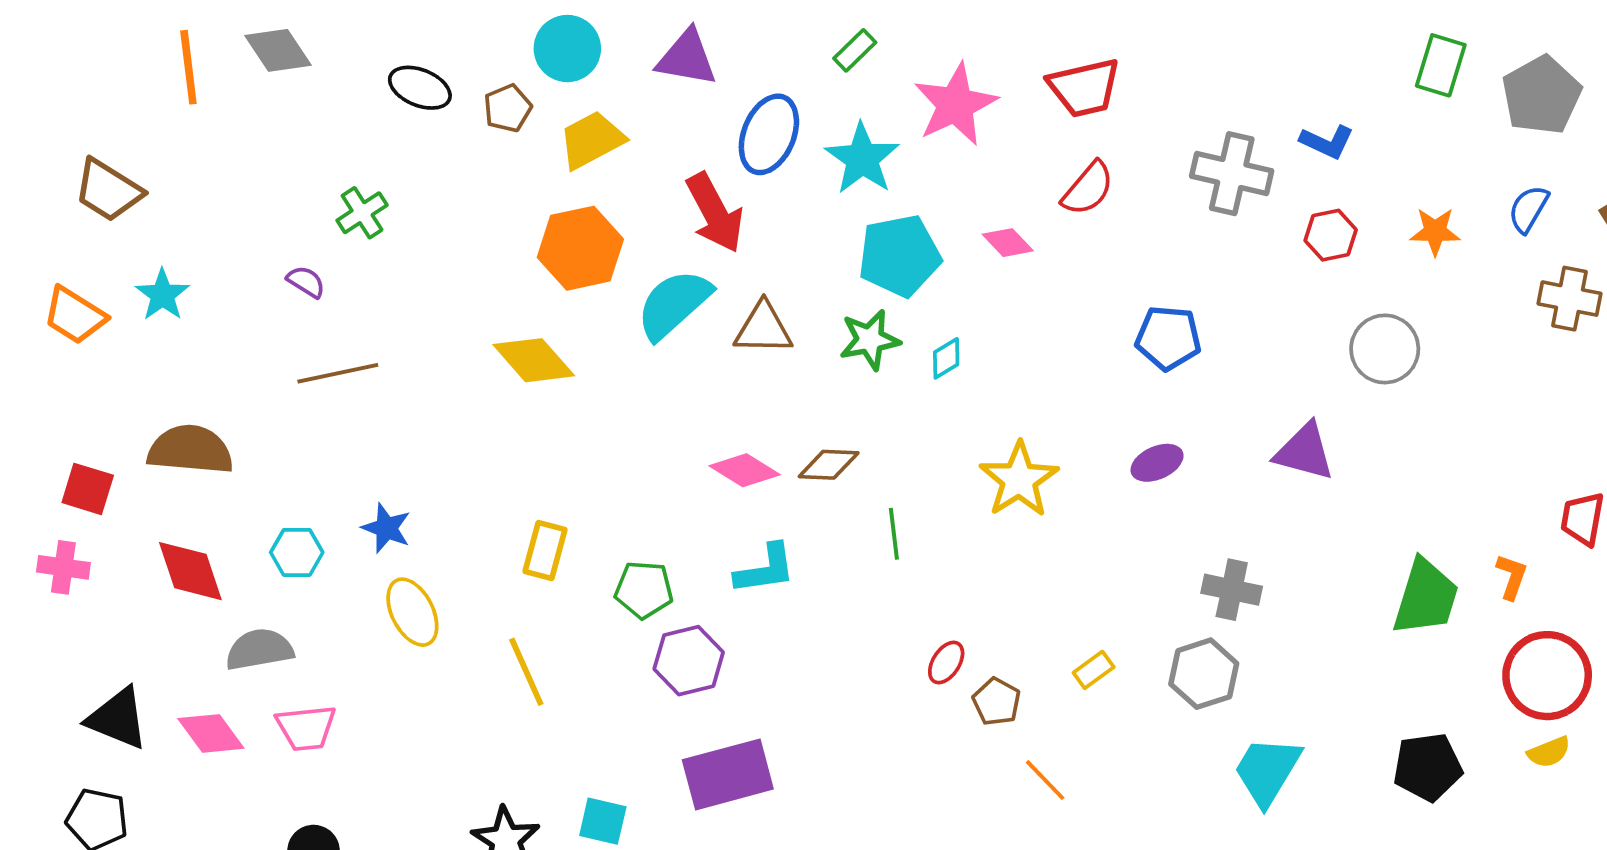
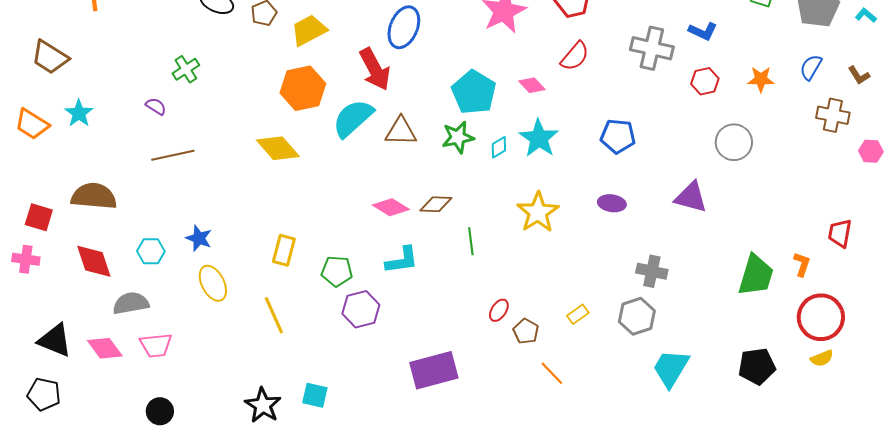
cyan star: (862, 159) -> (539, 138), moved
cyan pentagon: (900, 256) -> (474, 92), turned -30
purple ellipse: (1157, 463) -> (612, 203), turned 32
purple rectangle: (728, 774) -> (434, 370), moved

